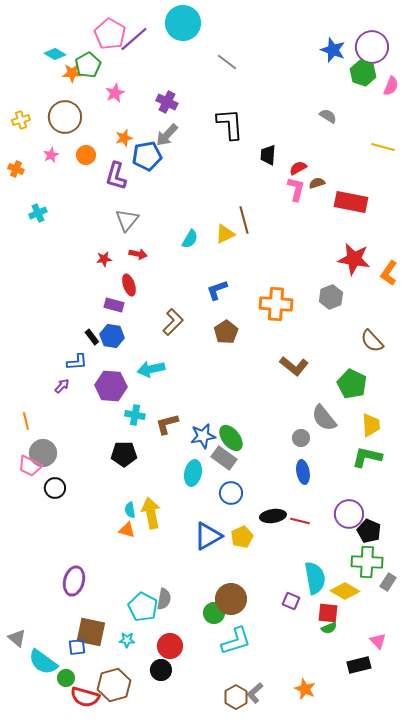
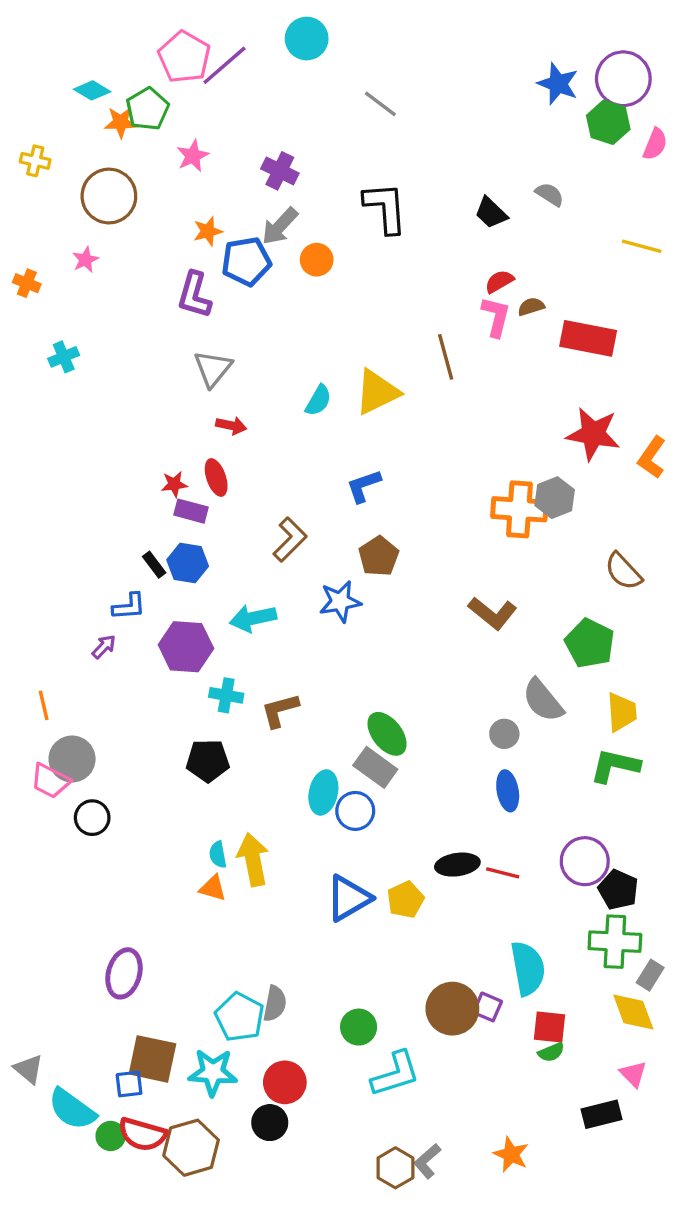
cyan circle: (183, 23) -> (307, 39), size x0.7
yellow cross: (21, 120) -> (35, 161), moved, turned 30
orange circle: (86, 155) -> (317, 260), moved
black trapezoid: (268, 155) -> (491, 213), moved, turned -50
brown line: (244, 220) -> (446, 357), moved
yellow triangle: (225, 234) -> (377, 392), size x1.4
red star: (104, 259) -> (174, 484), moved
orange cross: (276, 304) -> (519, 509), moved
blue star: (203, 436) -> (340, 601), moved
blue circle: (231, 493) -> (355, 811), moved
yellow diamond: (345, 591) -> (633, 1012), moved, turned 40
brown circle: (231, 599) -> (452, 1009), moved
cyan star: (127, 640) -> (213, 1072), size x1.8
red semicircle: (85, 697) -> (142, 1134), moved

